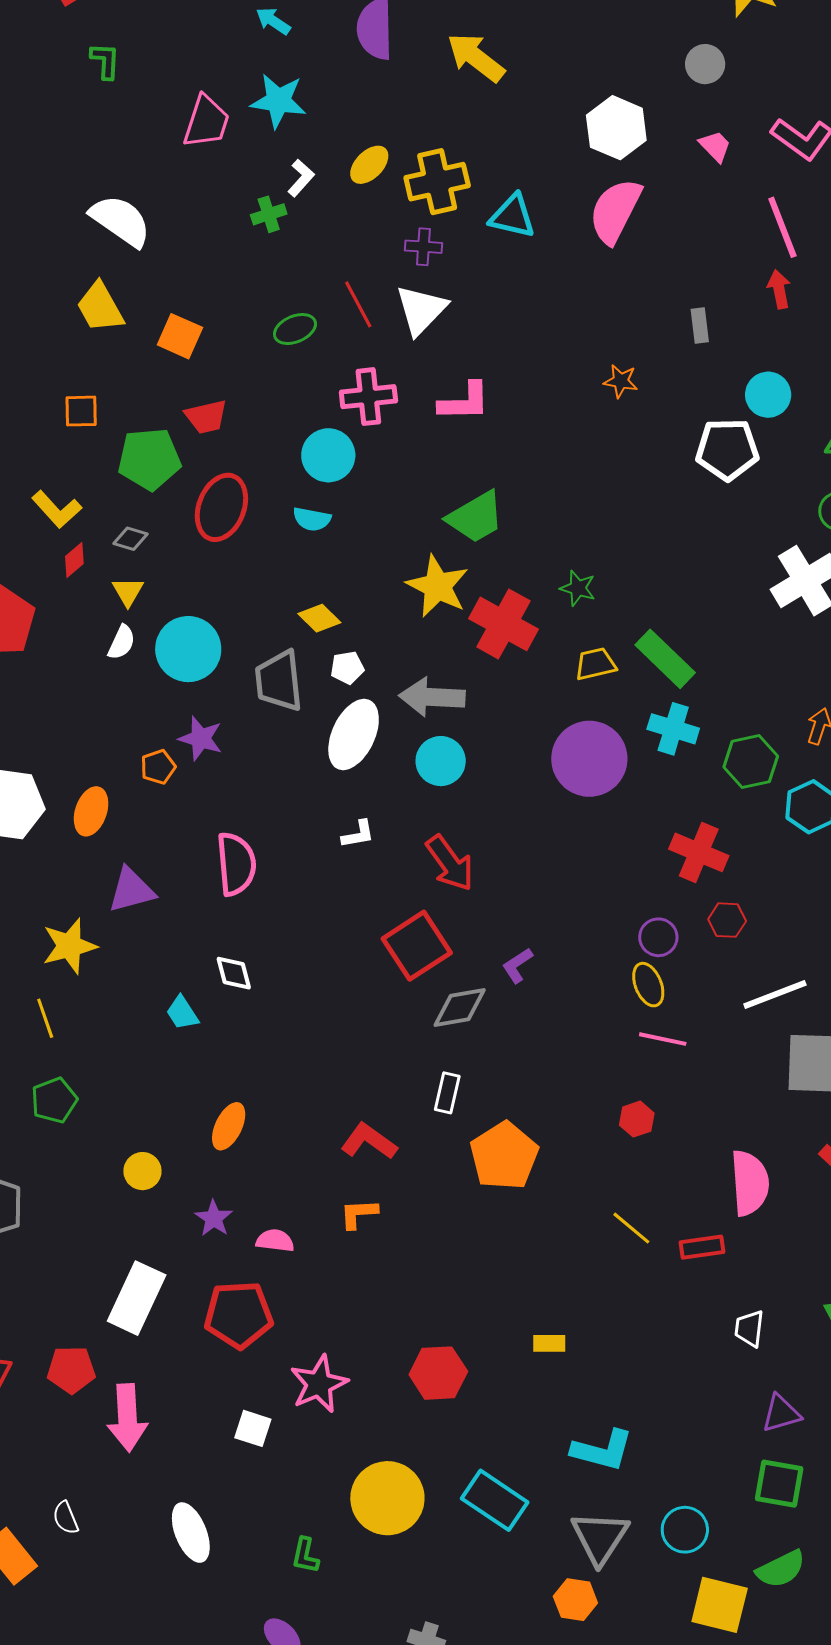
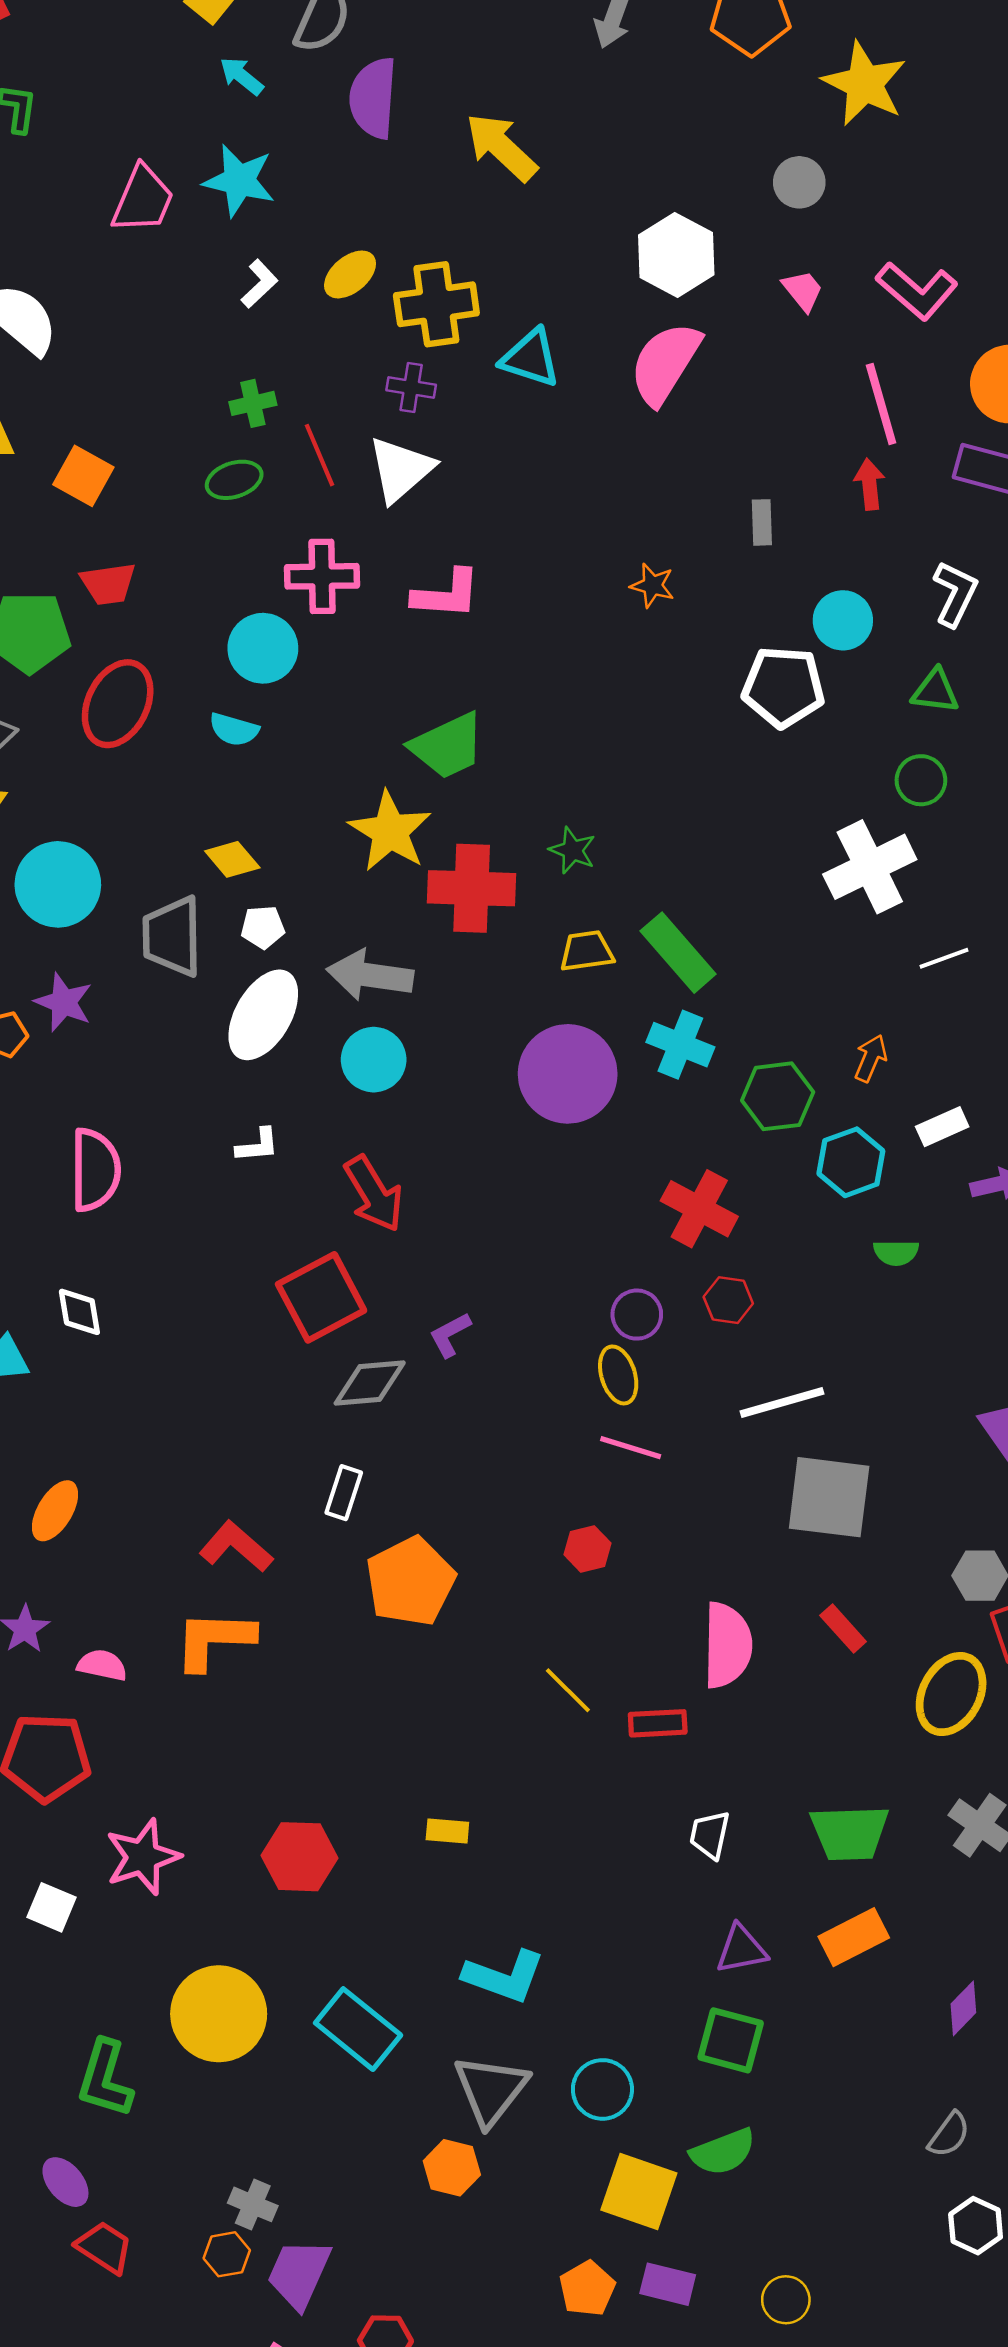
green cross: (269, 214) -> (253, 403), moved
red cross: (504, 624) -> (472, 888), turned -32
orange L-shape: (359, 1214) -> (214, 1640), size x1.6
green L-shape: (305, 1555) -> (105, 2079), size x1.6

